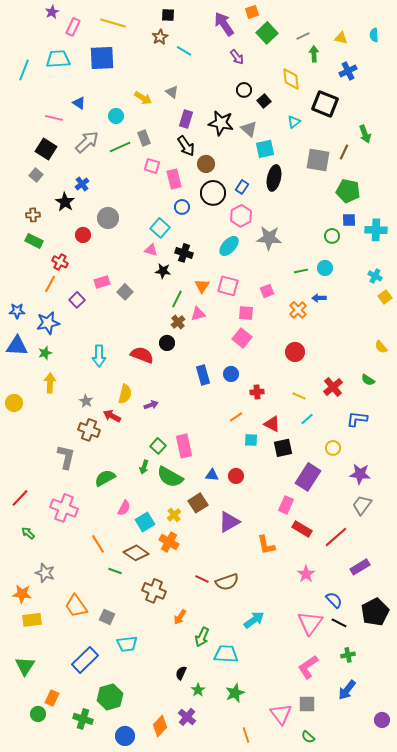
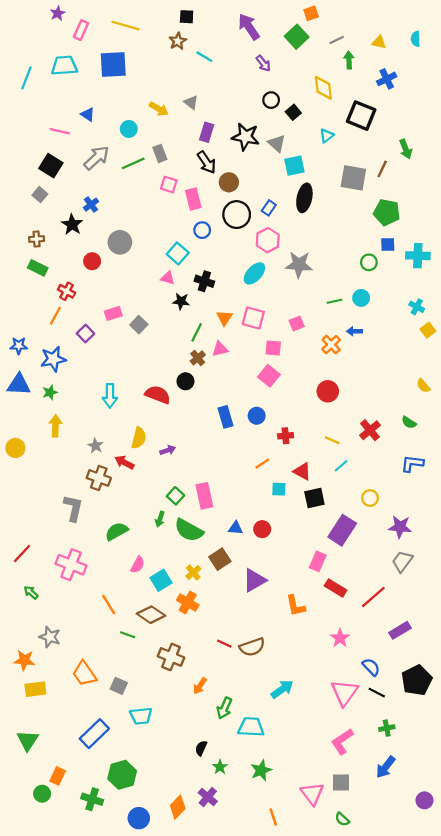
orange square: (252, 12) -> (311, 13), moved
blue L-shape: (357, 419) -> (412, 464), moved

